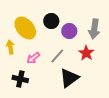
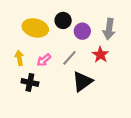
yellow ellipse: (25, 28) -> (35, 28), turned -35
yellow arrow: (10, 47) -> (19, 58), moved

